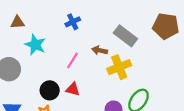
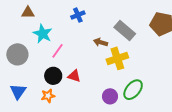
pink line: (72, 61) -> (57, 51), moved

